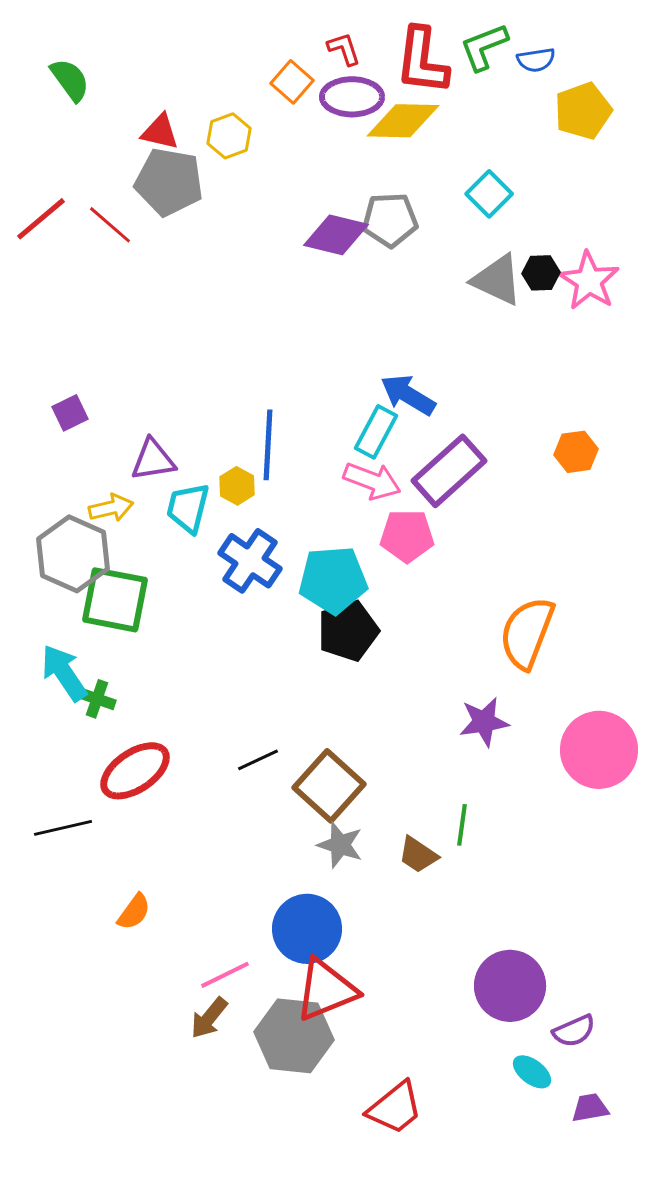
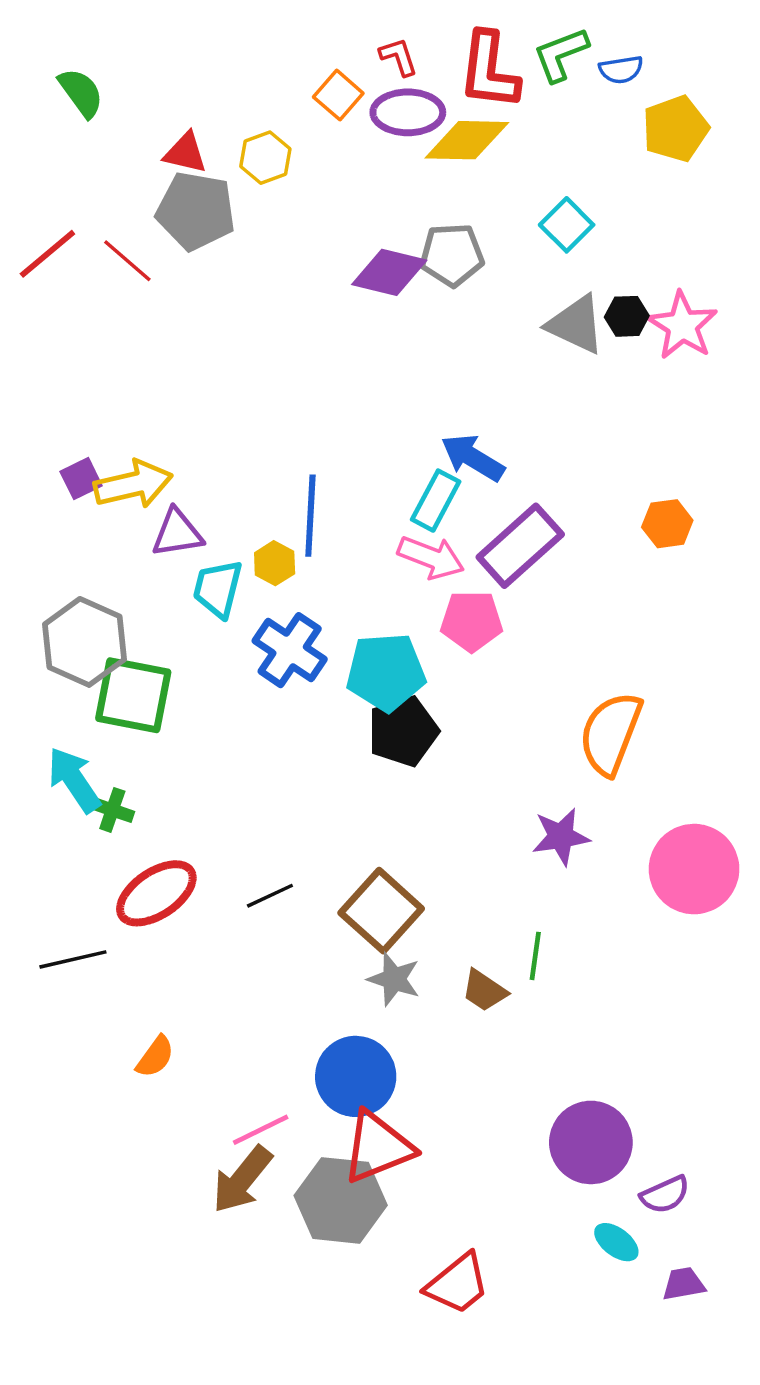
yellow arrow: (111, 508) -> (133, 484), moved, size x1.5
black line: (258, 760) -> (270, 896), moved
brown arrow: (209, 1018) -> (242, 1180), size x1.4

